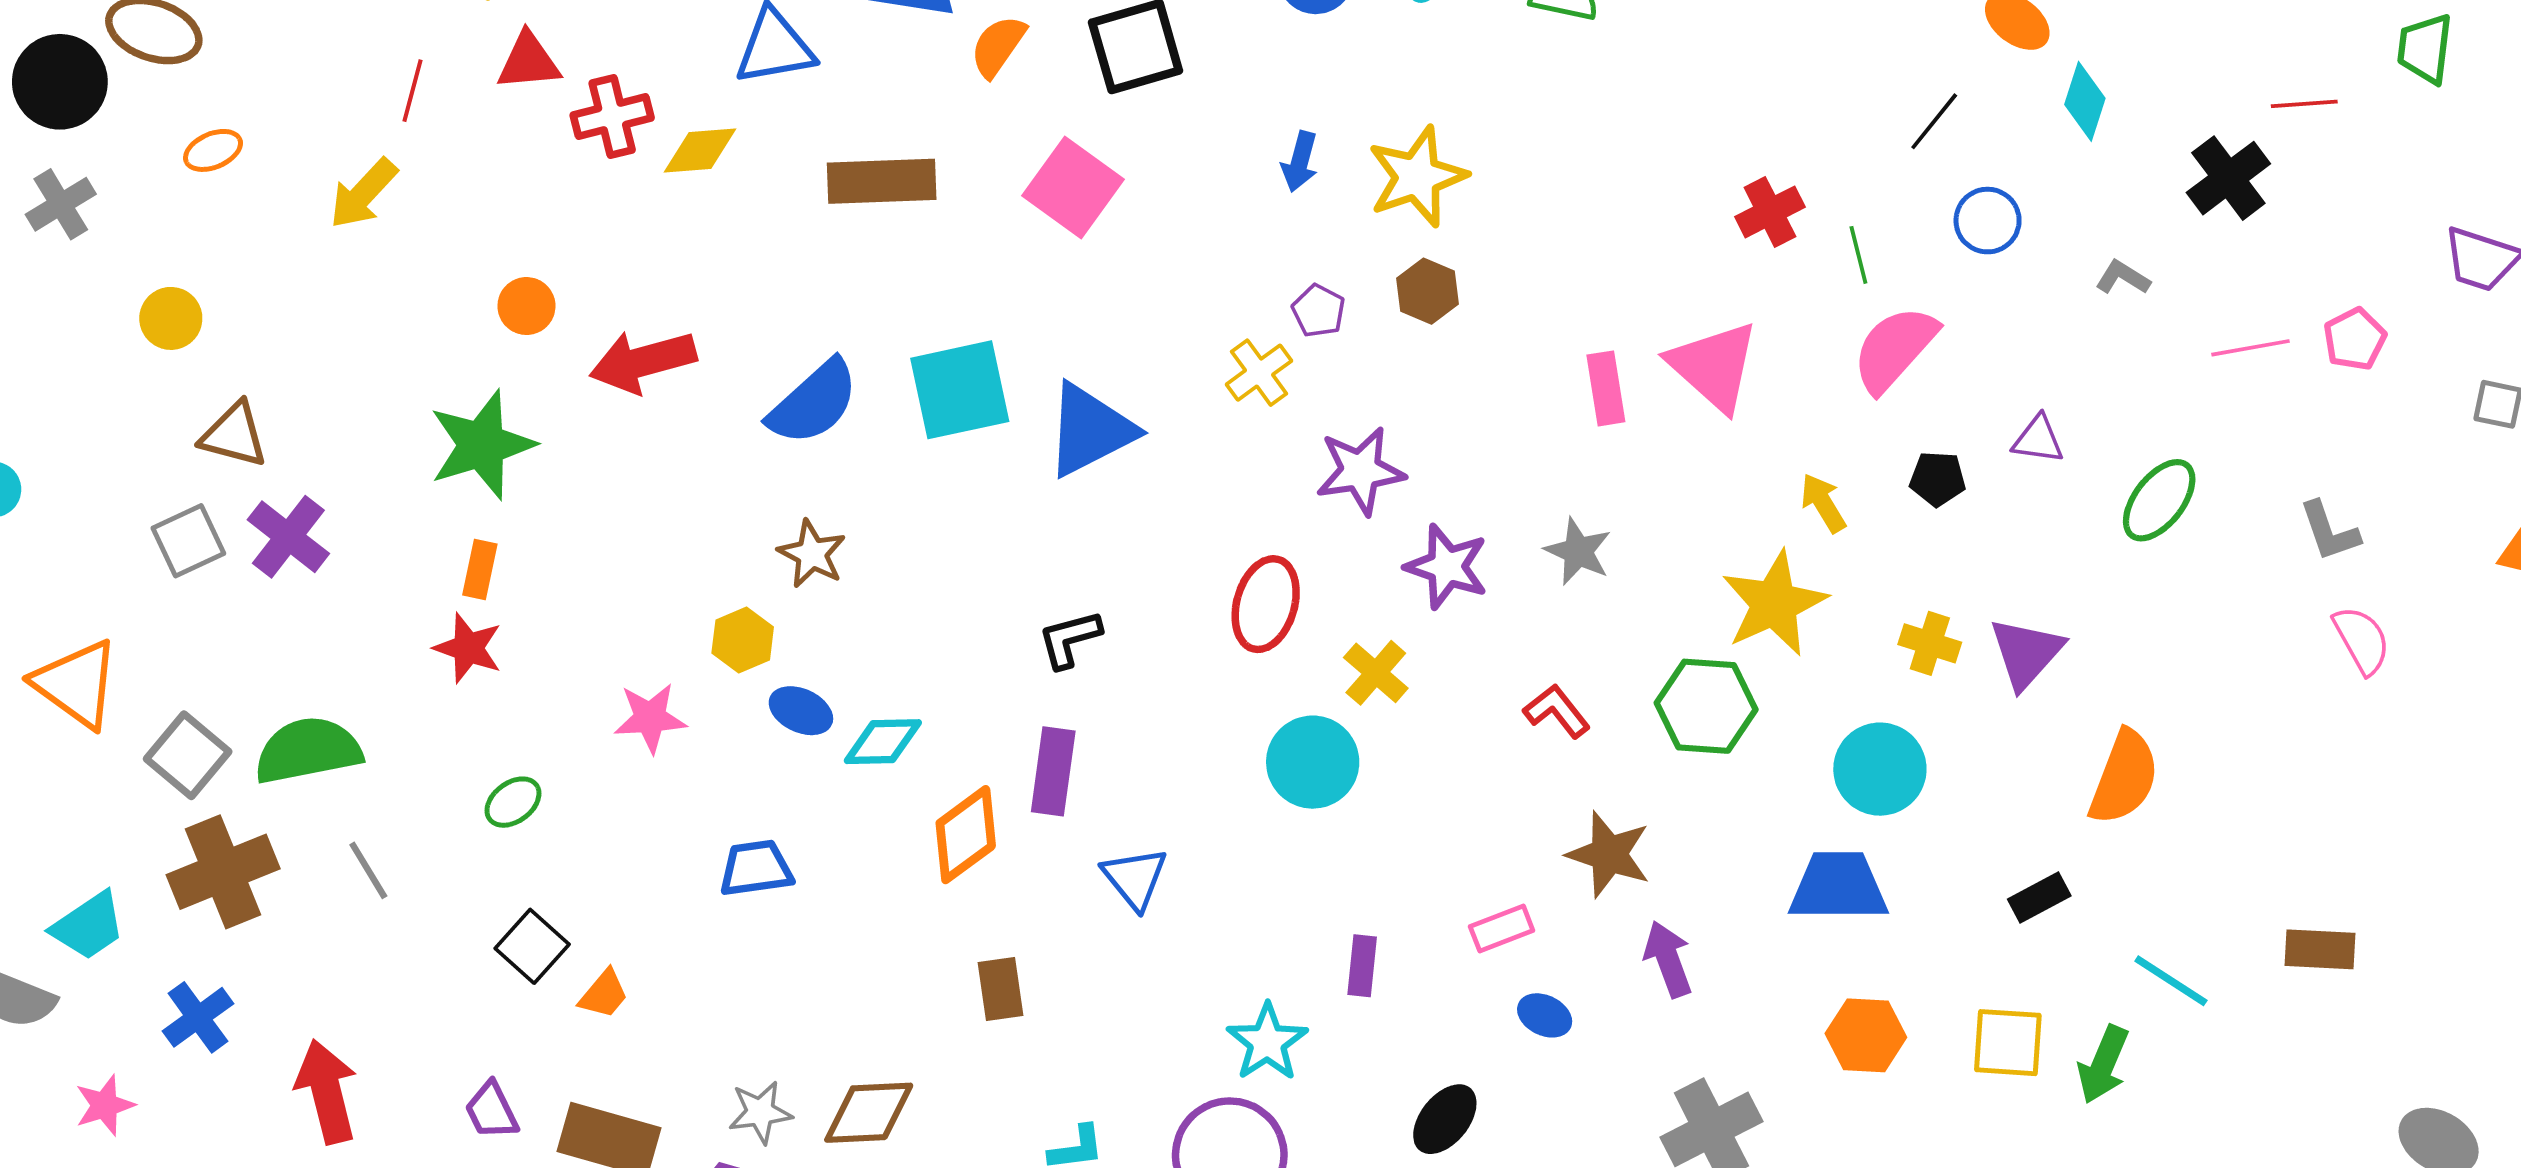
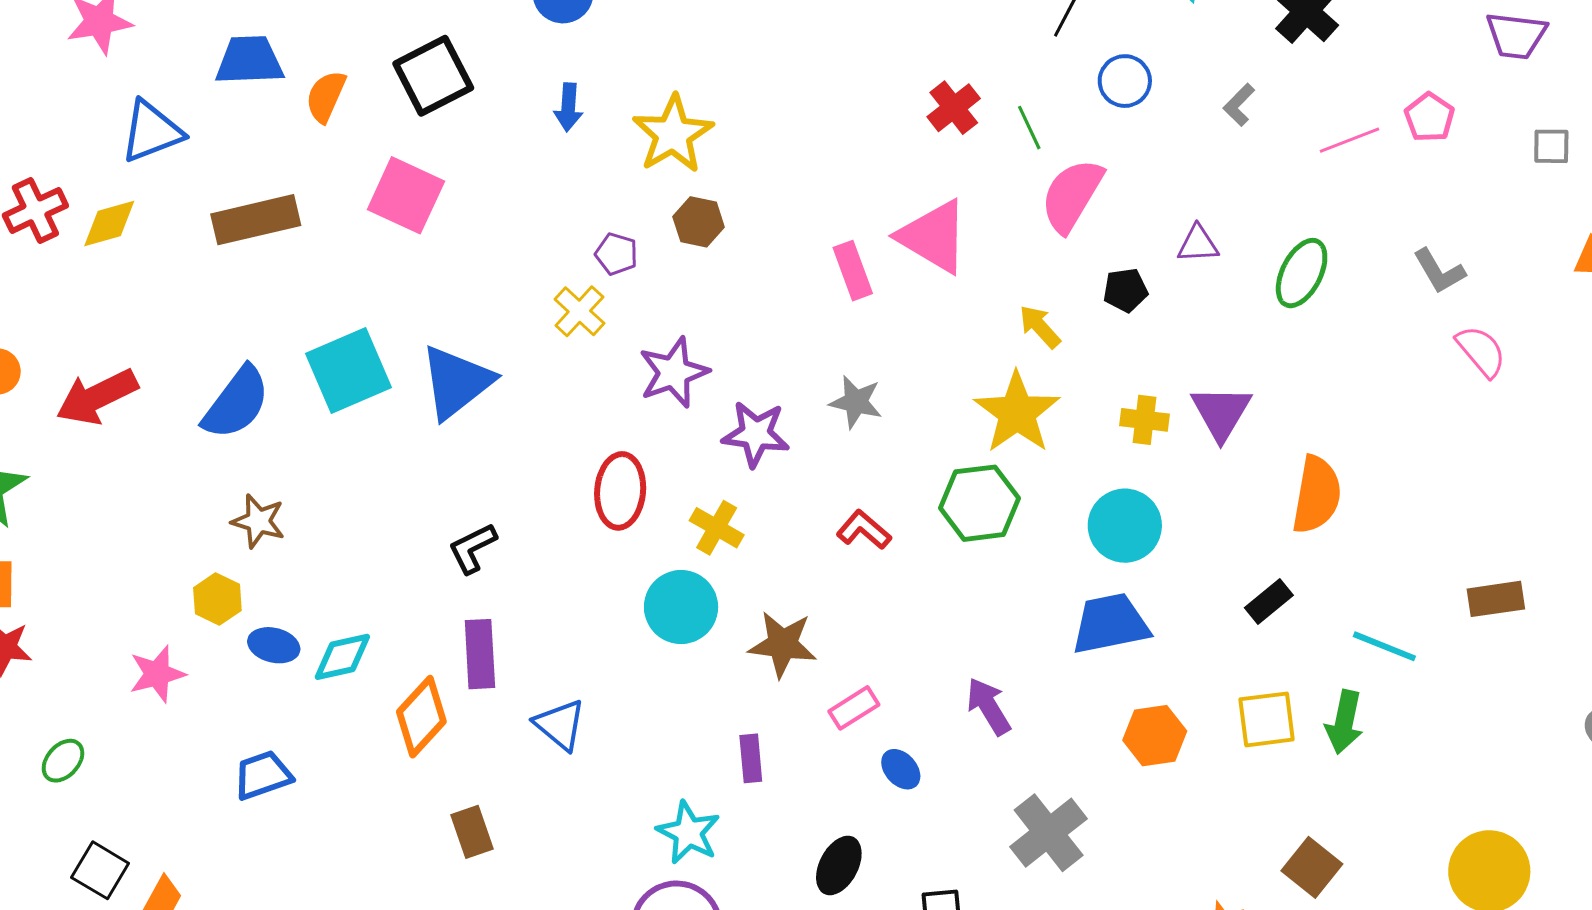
blue arrow: (1300, 162) -> (568, 107), moved
gray L-shape: (2123, 278) -> (1239, 105), turned -66
brown star: (1609, 854) -> (783, 644), moved
blue ellipse: (1545, 1015) -> (901, 769), turned 33

